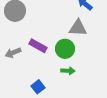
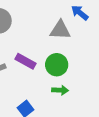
gray triangle: (78, 28) -> (60, 30), moved

